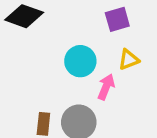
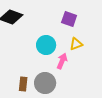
purple square: (117, 19) -> (69, 19), turned 35

